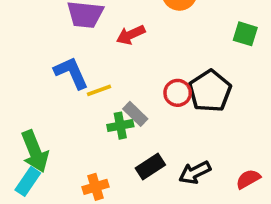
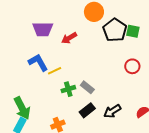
black pentagon: (210, 91) -> (115, 30), moved
red circle: (178, 93) -> (132, 66), moved
gray rectangle: (135, 114) -> (87, 87), moved

